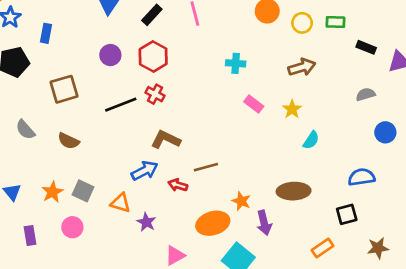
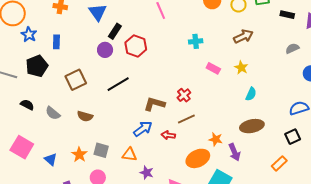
black rectangle: (152, 15) -> (115, 31), moved
red cross: (155, 94) -> (184, 95), moved, turned 32
cyan semicircle: (311, 140) -> (251, 94), moved
purple star: (146, 222) -> (147, 173), moved

